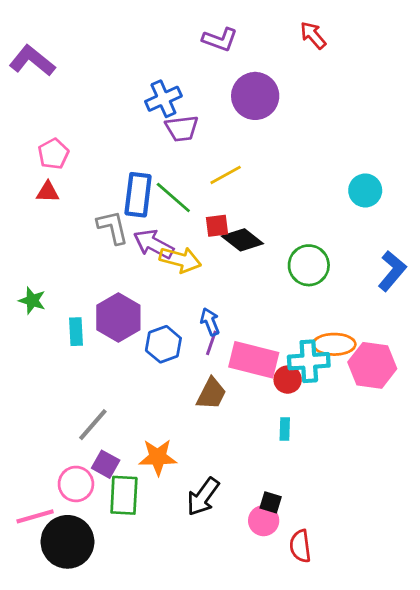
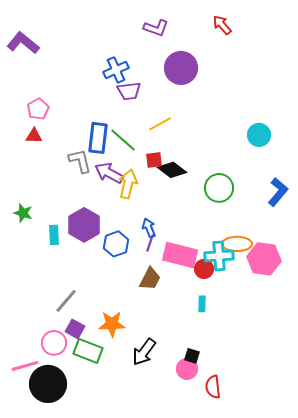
yellow arrow: (180, 260) -> (128, 184), turned -92
green rectangle: (124, 495) -> (88, 351), turned -72

